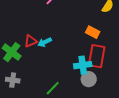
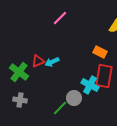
cyan cross: (83, 65) -> (90, 85), turned 36
gray circle: (89, 79) -> (74, 98), moved

